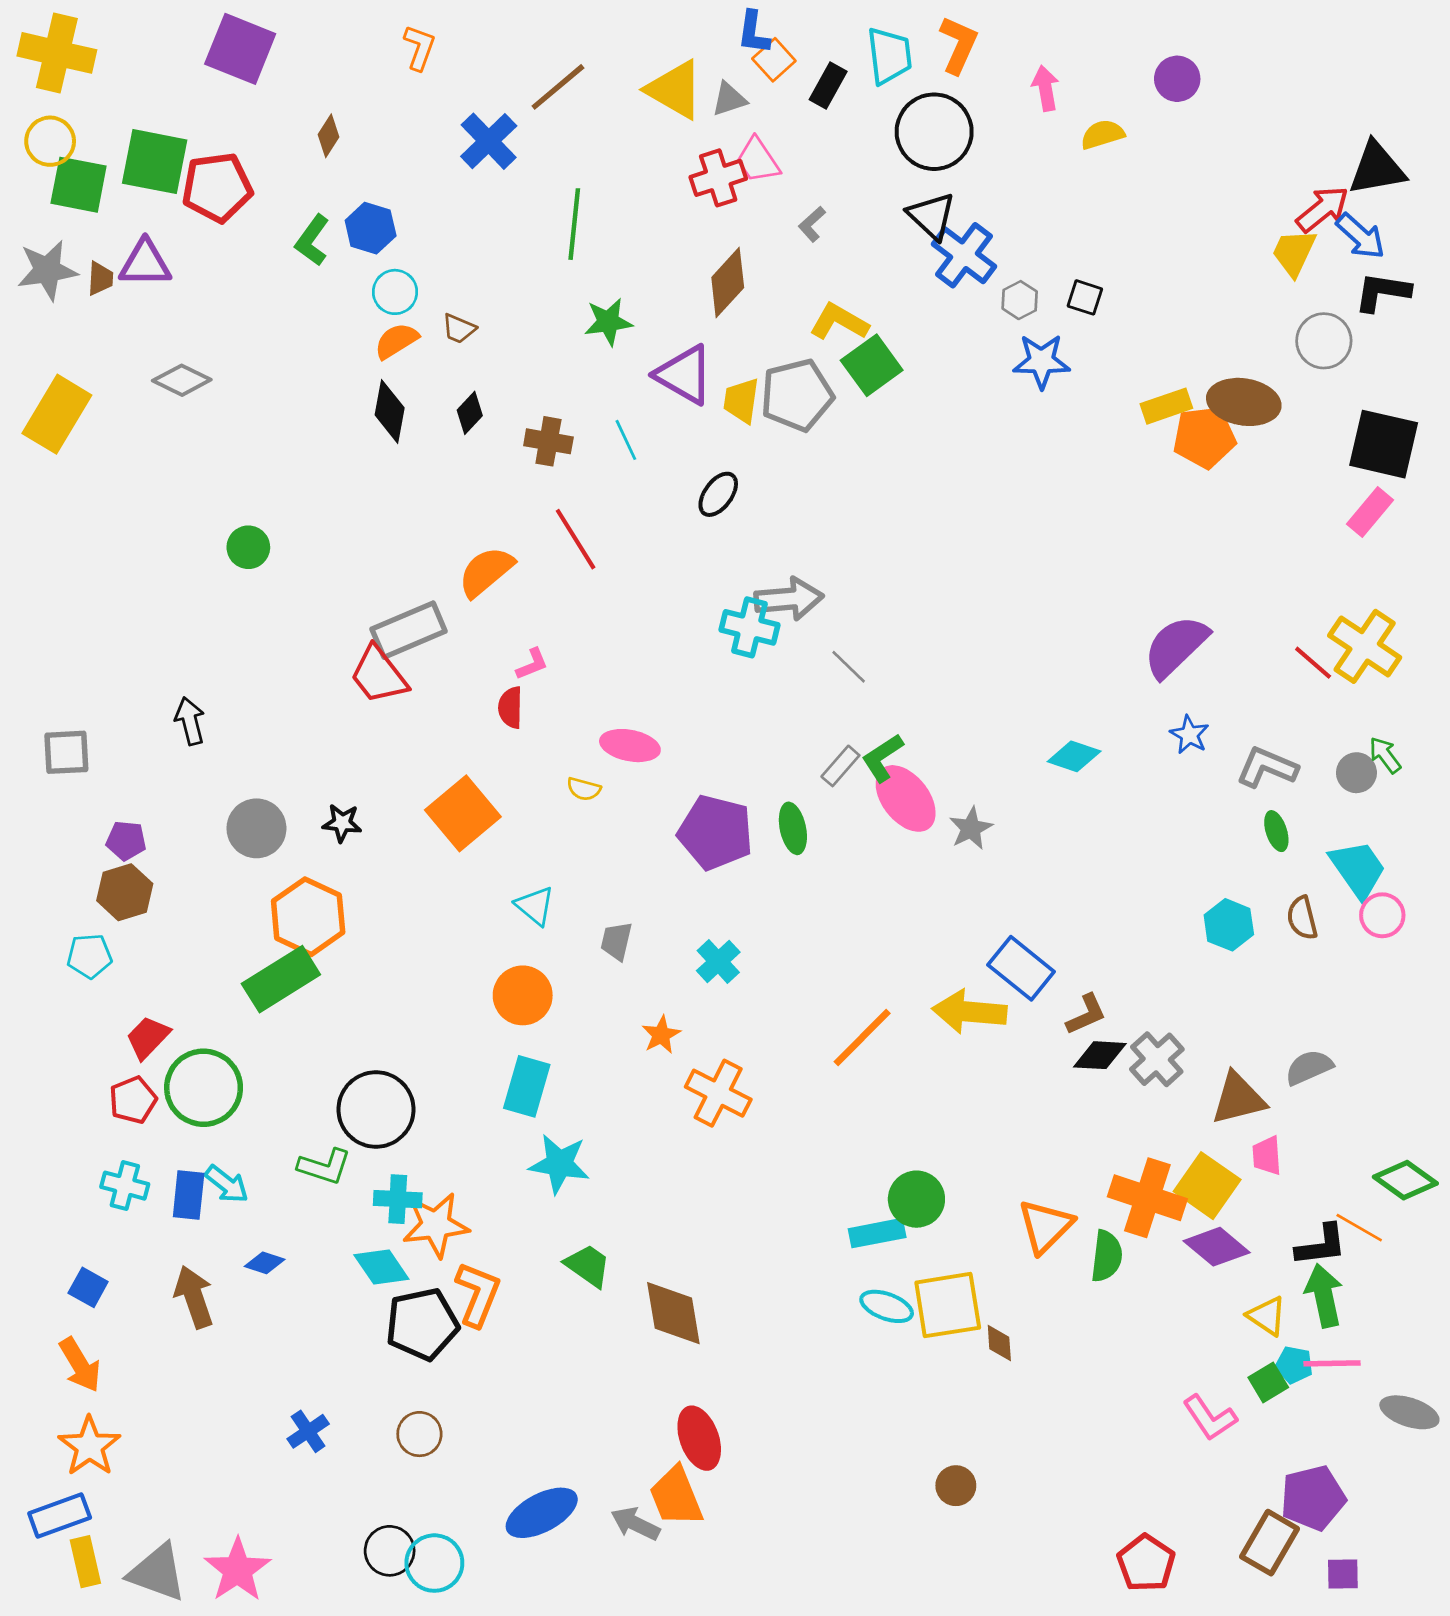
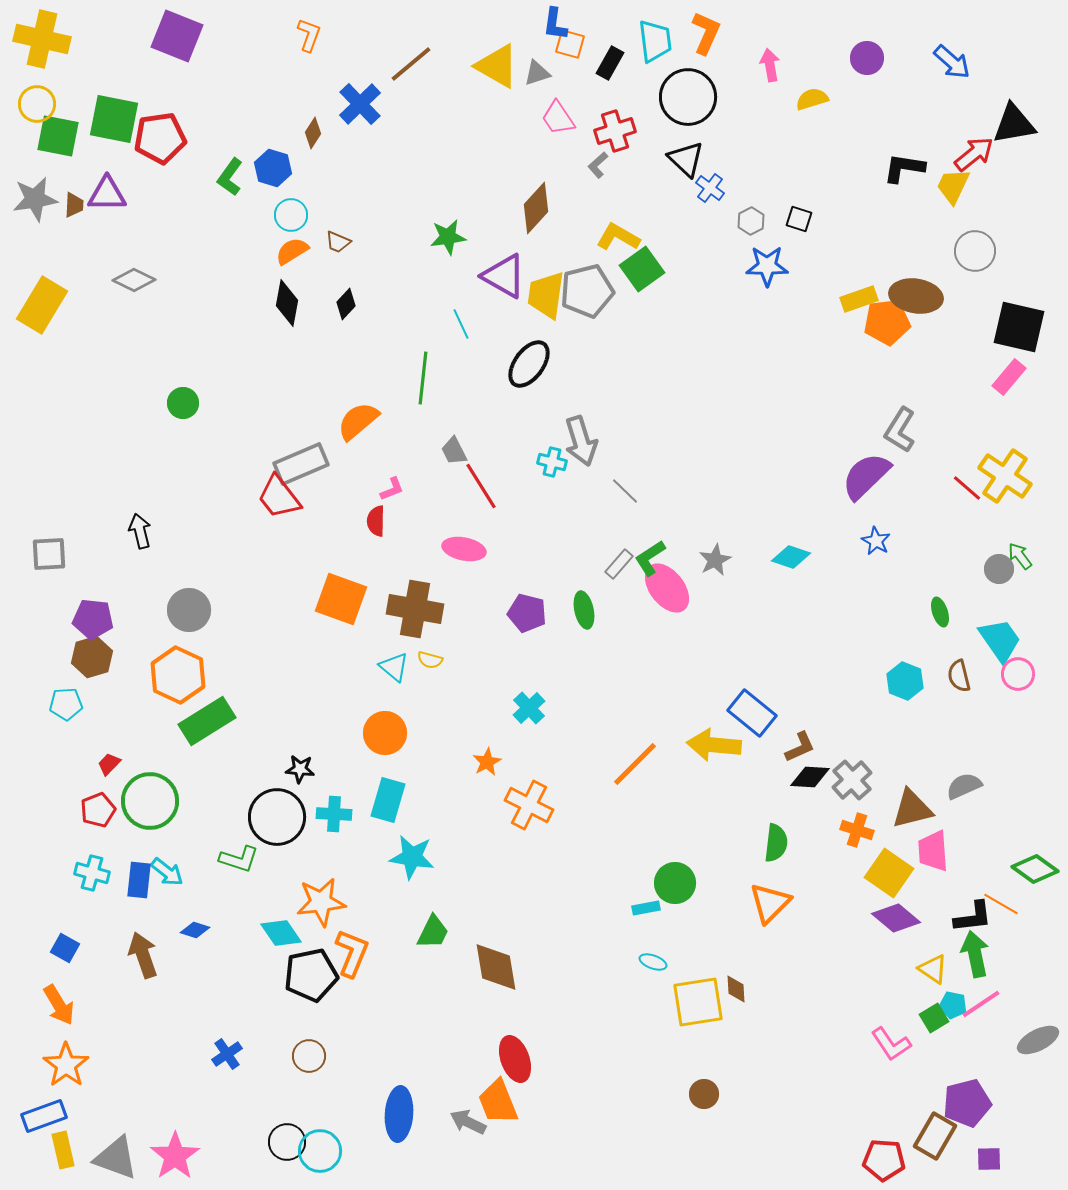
orange square: (774, 60) -> (570, 44), turned -32
brown diamond: (328, 136) -> (313, 133), moved
red cross: (718, 178) -> (615, 131), moved
green line: (574, 224) -> (423, 378), moved
blue arrow: (1361, 236) -> (952, 62), moved
blue cross: (964, 255) -> (710, 188), size x0.6
black L-shape: (1382, 292) -> (904, 168), moved
yellow trapezoid: (741, 401) -> (546, 295), size x1.4
brown cross: (548, 441) -> (415, 609), moved, size x1.6
black ellipse: (718, 494) -> (529, 364), size x1.4
red line: (576, 539) -> (481, 486), moved
gray arrow: (789, 599) -> (581, 441), turned 78
cyan cross: (749, 627) -> (552, 462), size x0.7
gray L-shape: (1267, 767) -> (900, 430), moved, turned -81
yellow semicircle: (584, 789) -> (430, 660), moved
orange square: (463, 813) -> (341, 599), turned -30
black star: (342, 823) -> (300, 769), moved
gray star: (971, 828) -> (715, 560), moved
purple pentagon: (715, 832) -> (527, 613), size x0.7
purple pentagon: (126, 841) -> (93, 619), size x1.4
orange hexagon: (308, 917) -> (178, 675), moved
gray trapezoid: (616, 941) -> (454, 451), moved, turned -40
red trapezoid: (148, 1038) -> (109, 764), size x0.7
pink trapezoid: (1267, 1156) -> (933, 851), size x1.4
orange cross: (1147, 1198) -> (857, 830), moved, size x0.6
cyan cross: (398, 1199) -> (334, 814), moved
cyan rectangle: (877, 1233) -> (646, 908), size x0.7
green semicircle: (1107, 1256) -> (776, 843), moved
green trapezoid: (588, 1266) -> (433, 932), turned 81
yellow square: (948, 1305) -> (698, 1002), moved
cyan ellipse: (887, 1306) -> (653, 962), size x0.7
pink line: (1332, 1363) -> (981, 1004), turned -33
gray ellipse: (1409, 1412) -> (1038, 1040), turned -45
blue ellipse: (542, 1513) -> (399, 1114), turned -58
red pentagon: (1146, 1563) -> (884, 1160), moved, turned -30

